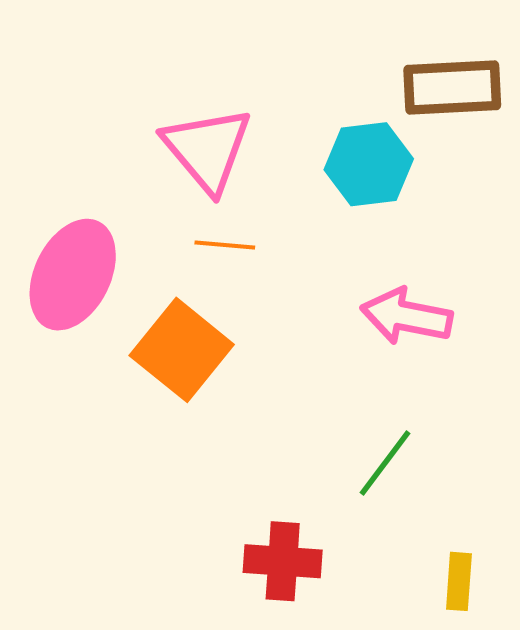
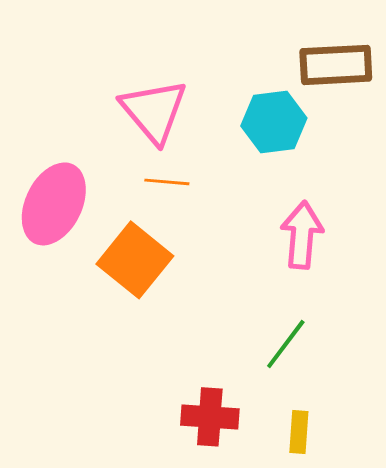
pink arrow: (406, 316) -> (302, 235), turned 84
yellow rectangle: (459, 581) -> (299, 432), moved

